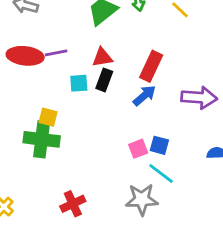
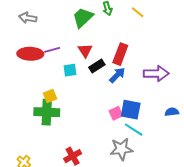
red triangle: (102, 57) -> (85, 50), turned -49
black rectangle: (104, 80) -> (97, 66), moved, turned 42
yellow square: (48, 117) -> (50, 96), turned -32
blue square: (159, 145) -> (131, 110), size x1.5

